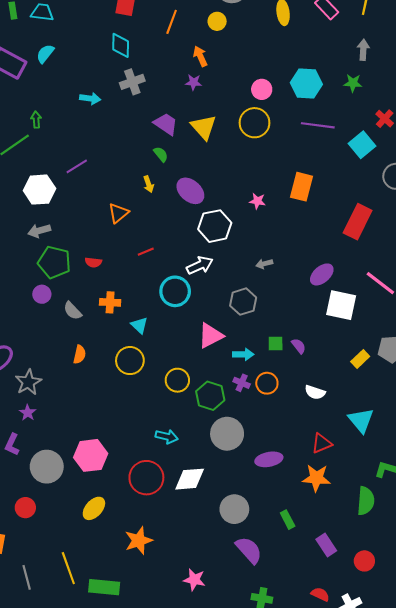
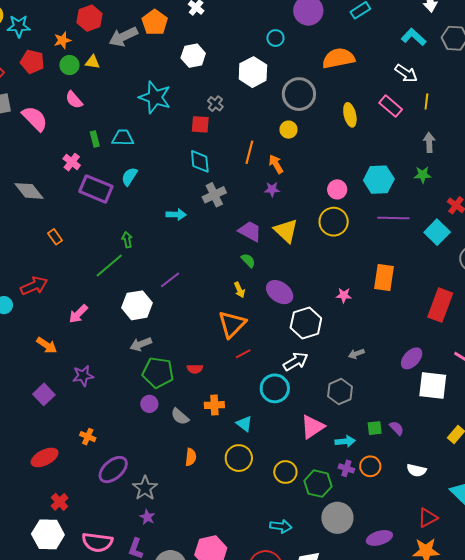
orange line: (172, 22) -> (249, 152), moved
orange triangle: (118, 213) -> (232, 324), moved, size x1.4

